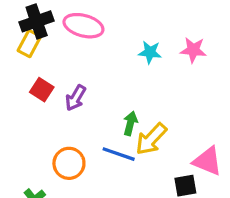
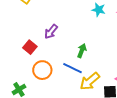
red square: (42, 90) -> (30, 47), moved
yellow arrow: (151, 139) -> (90, 81), moved

